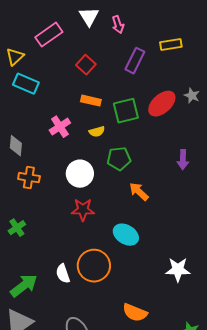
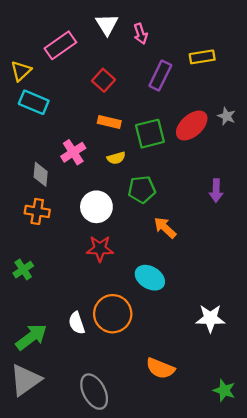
gray diamond: (16, 146) -> (41, 174), moved

